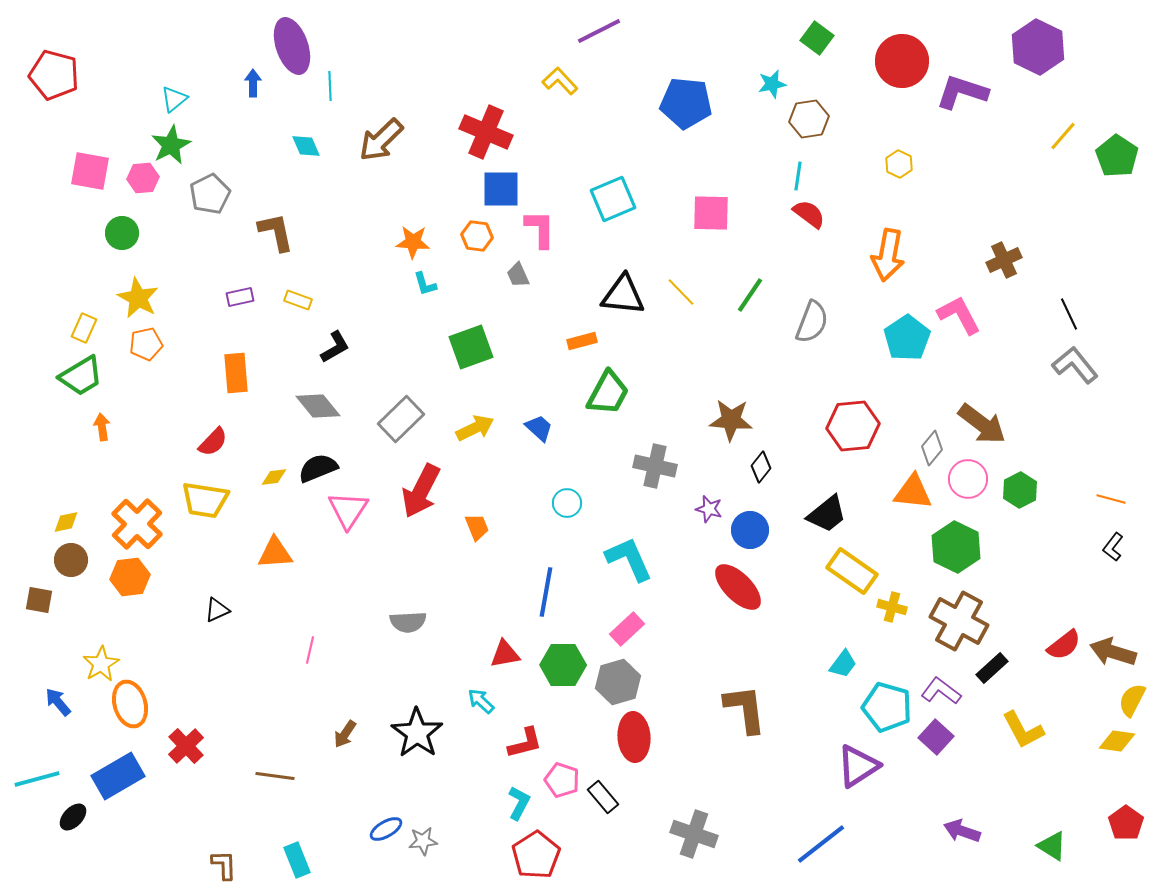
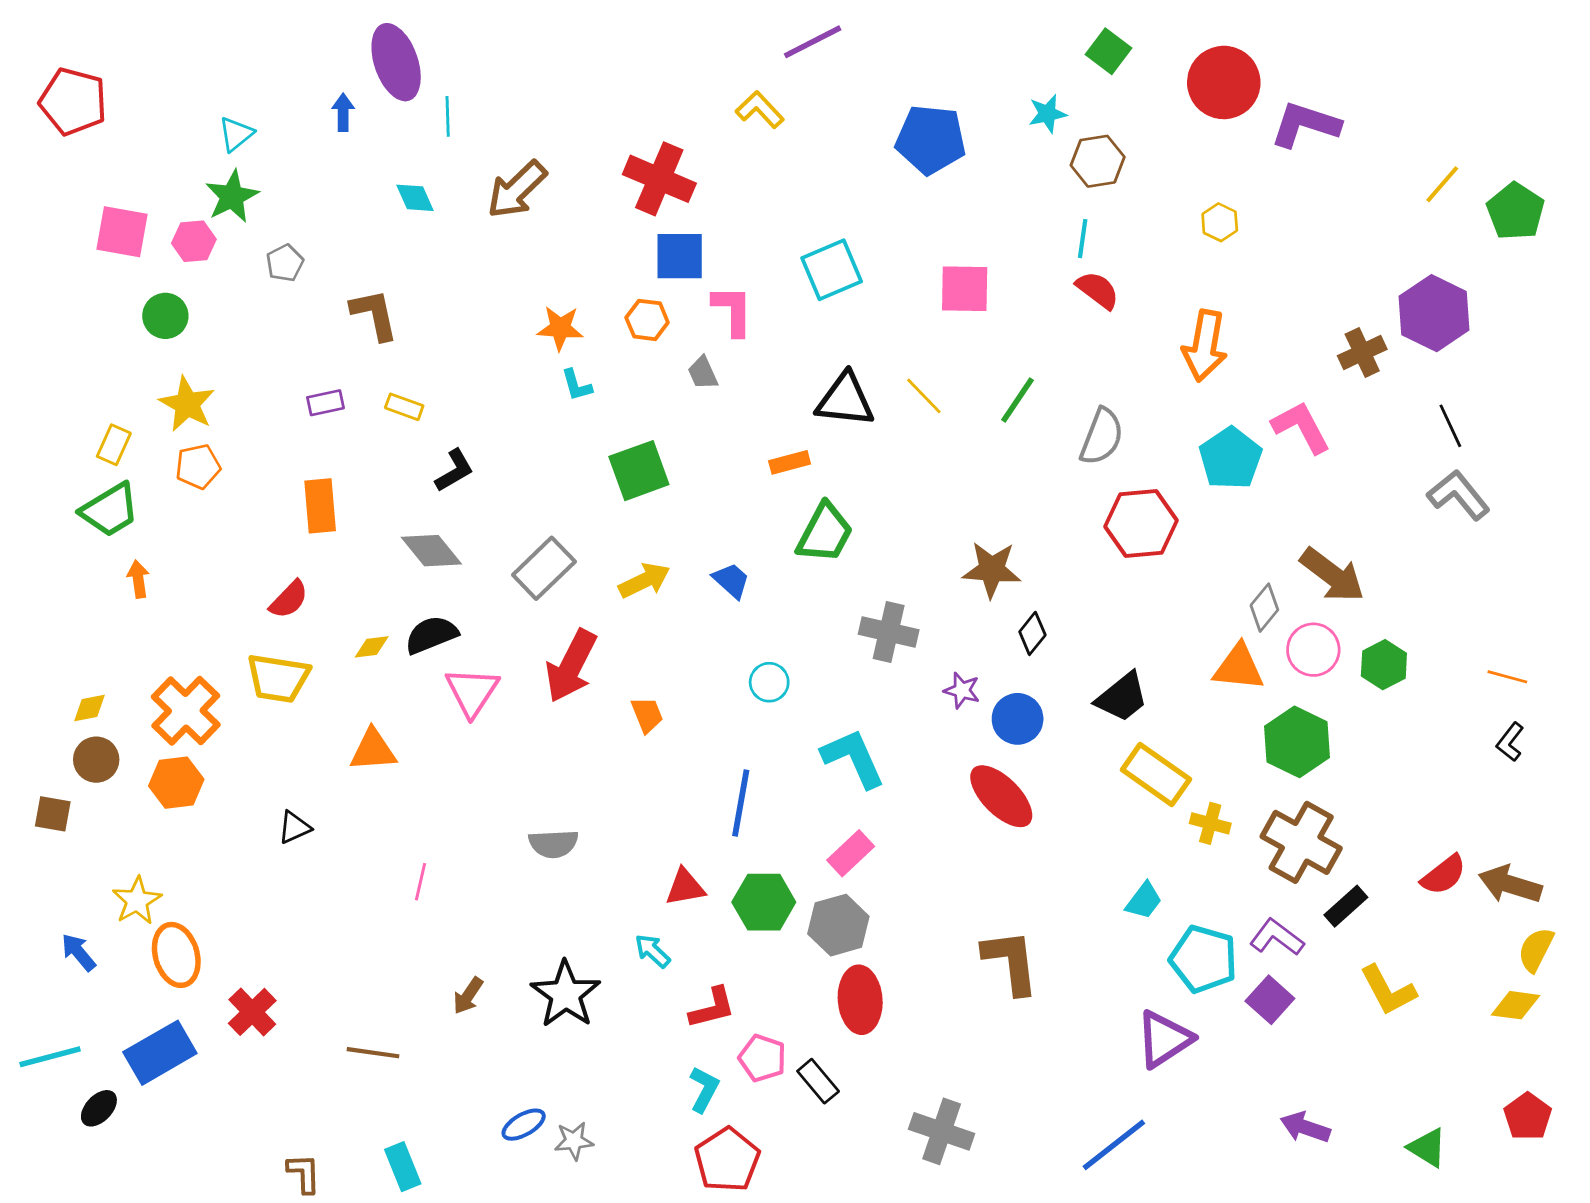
purple hexagon: (1038, 47) -> (1434, 313), moved
gray pentagon: (210, 194) -> (285, 263), size x0.7
red hexagon: (853, 426) -> (1141, 523), moved

